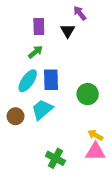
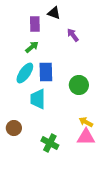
purple arrow: (80, 13) -> (73, 35), moved
black triangle: (68, 31) -> (54, 13), moved, turned -40
cyan trapezoid: (42, 110) -> (38, 99), turned -50
brown circle: (16, 116) -> (14, 128), moved

